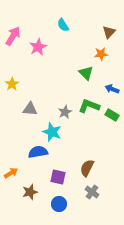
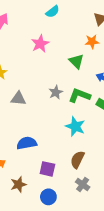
cyan semicircle: (63, 25) -> (53, 12), turned -96
pink star: (38, 47) -> (40, 44), moved
gray star: (65, 112) -> (56, 92), moved
cyan star: (52, 132) -> (75, 126), moved

